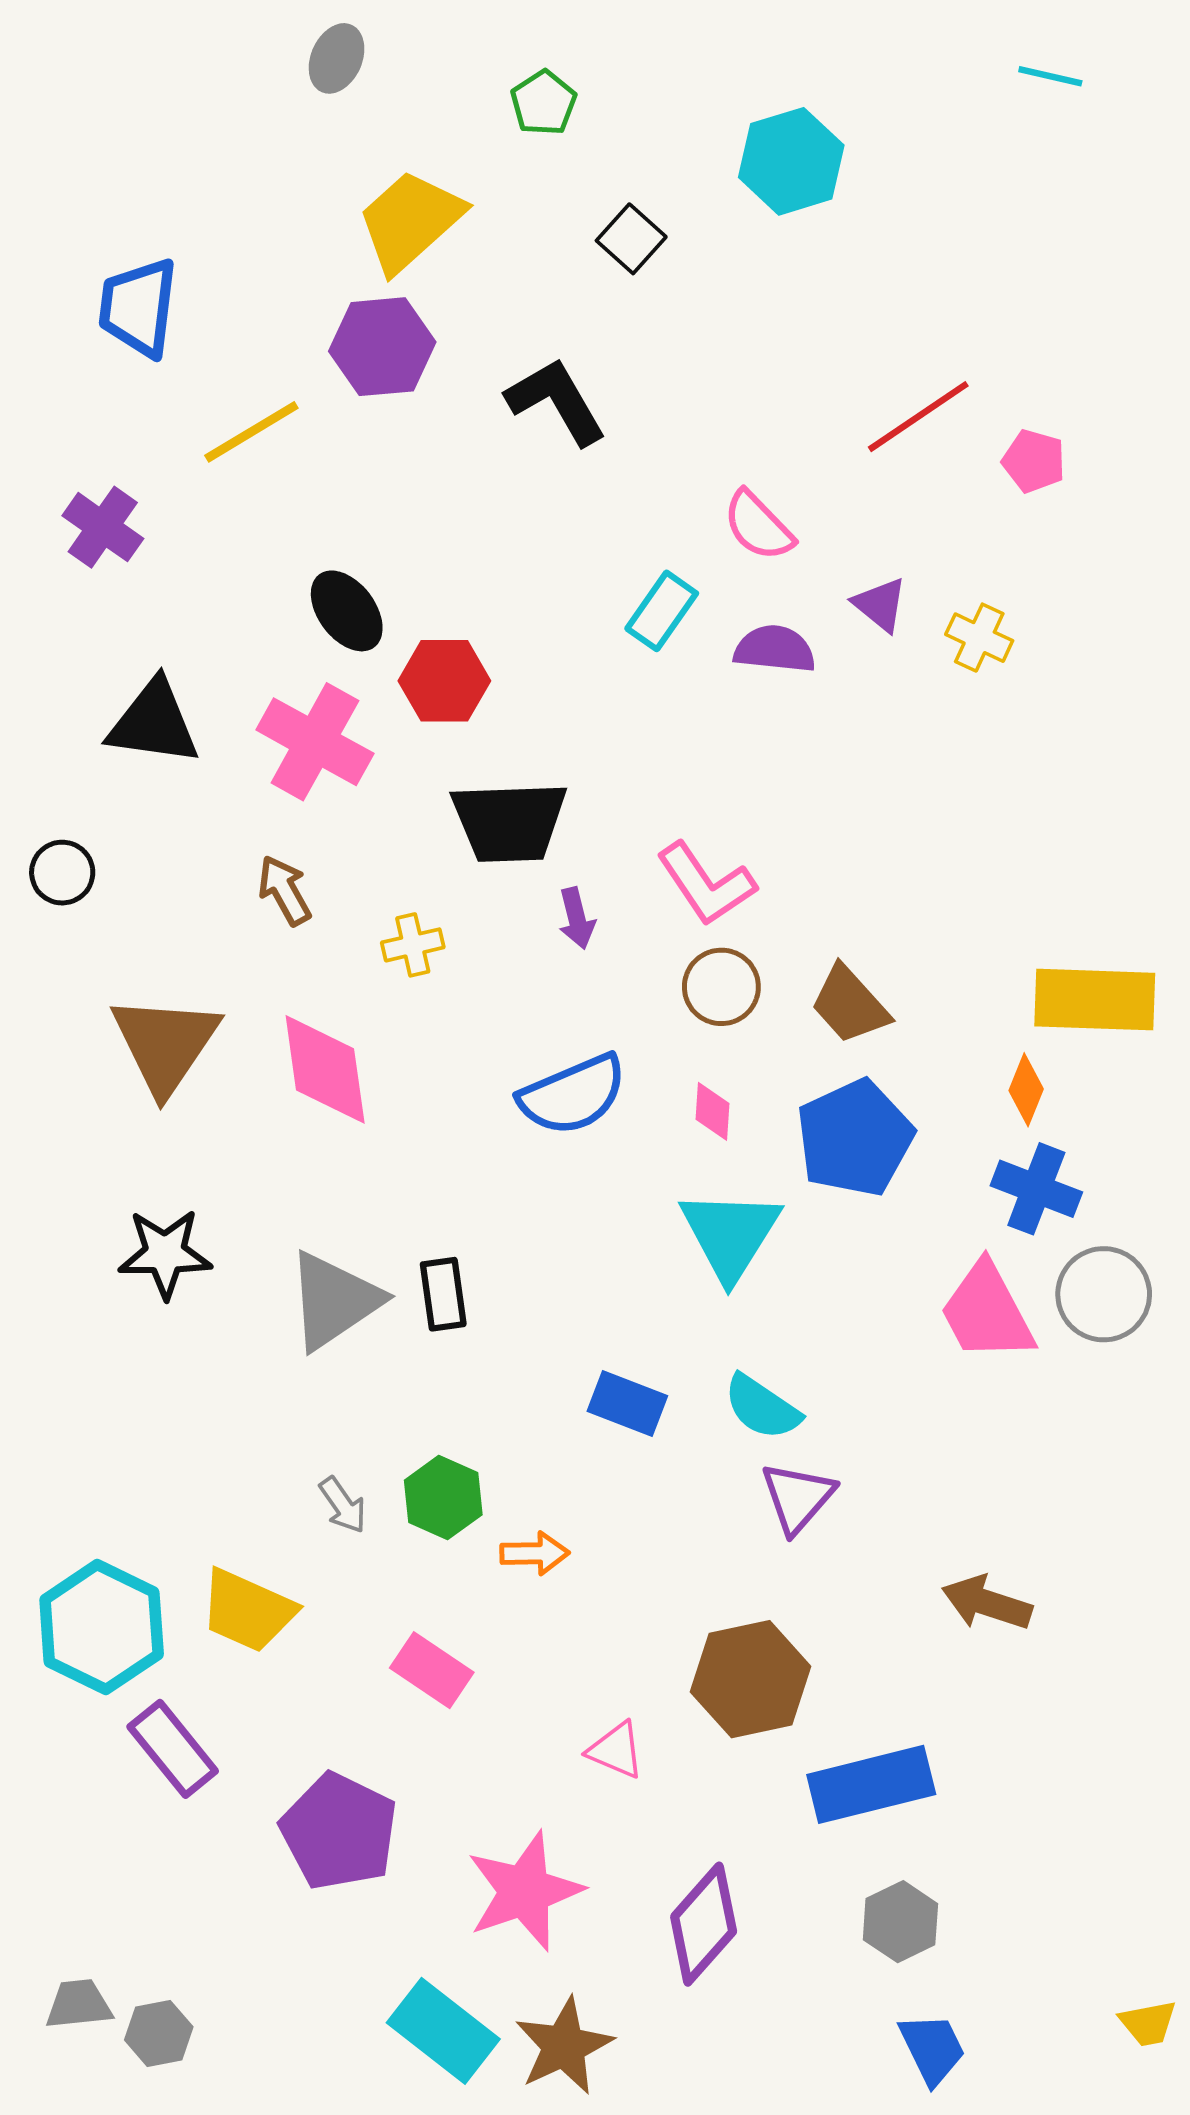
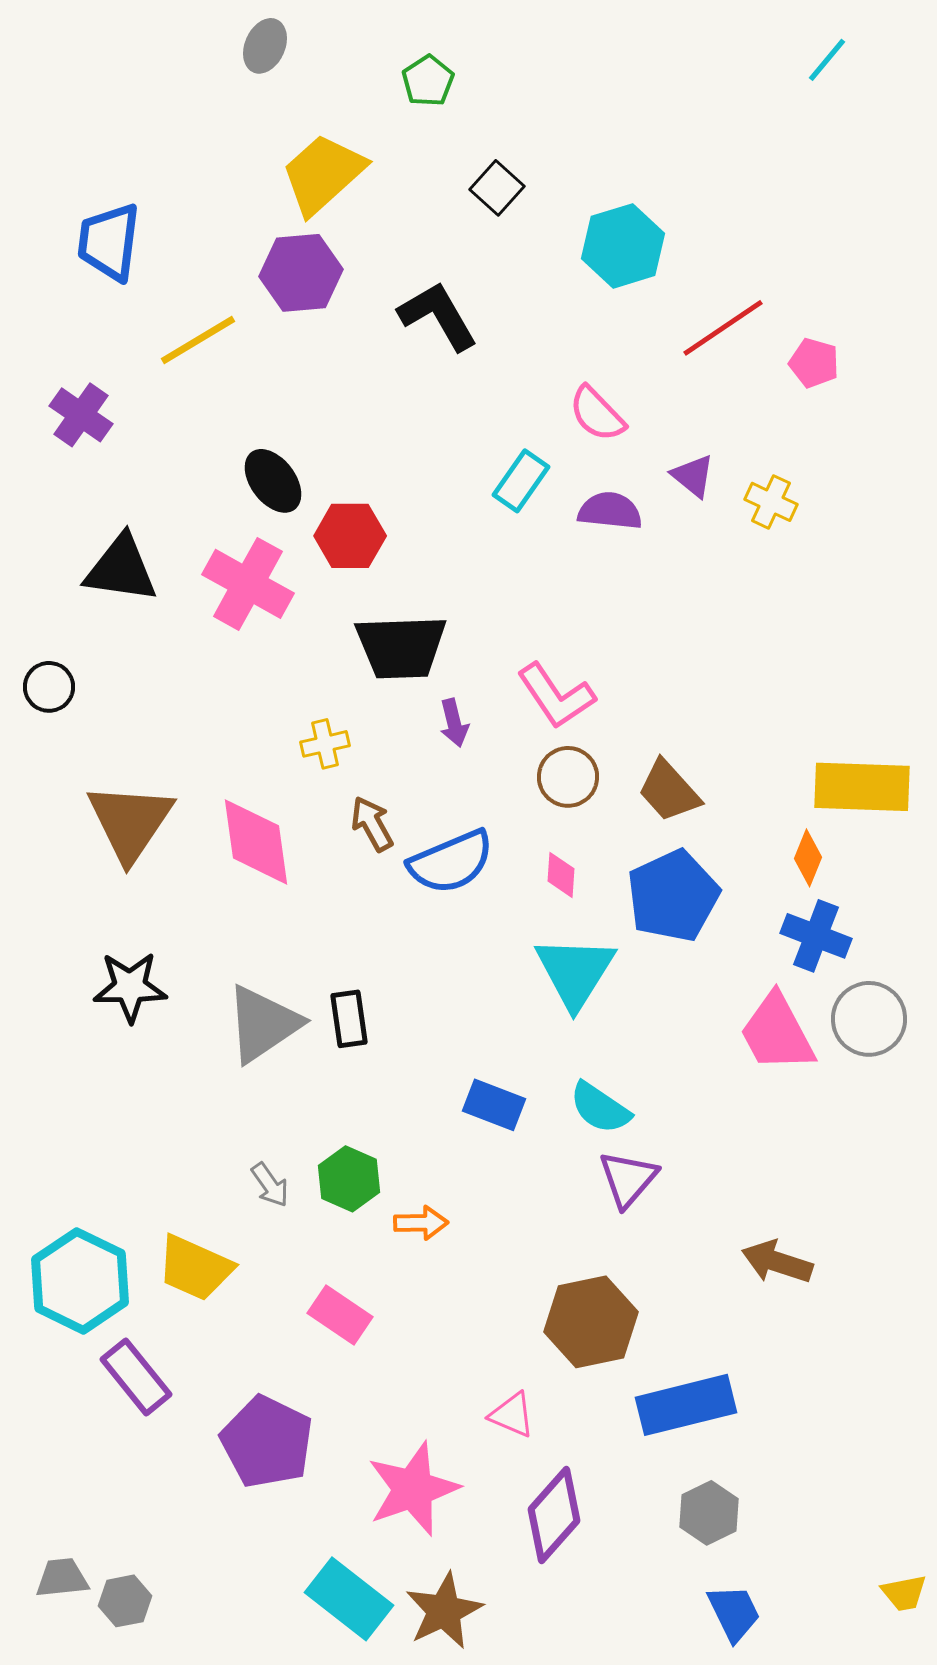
cyan line: (1050, 76) -> (827, 60), turned -63
cyan hexagon: (791, 161) -> (623, 246), moved
brown arrow: (284, 890) -> (372, 824), moved
pink triangle: (616, 1750) -> (512, 1415), moved

